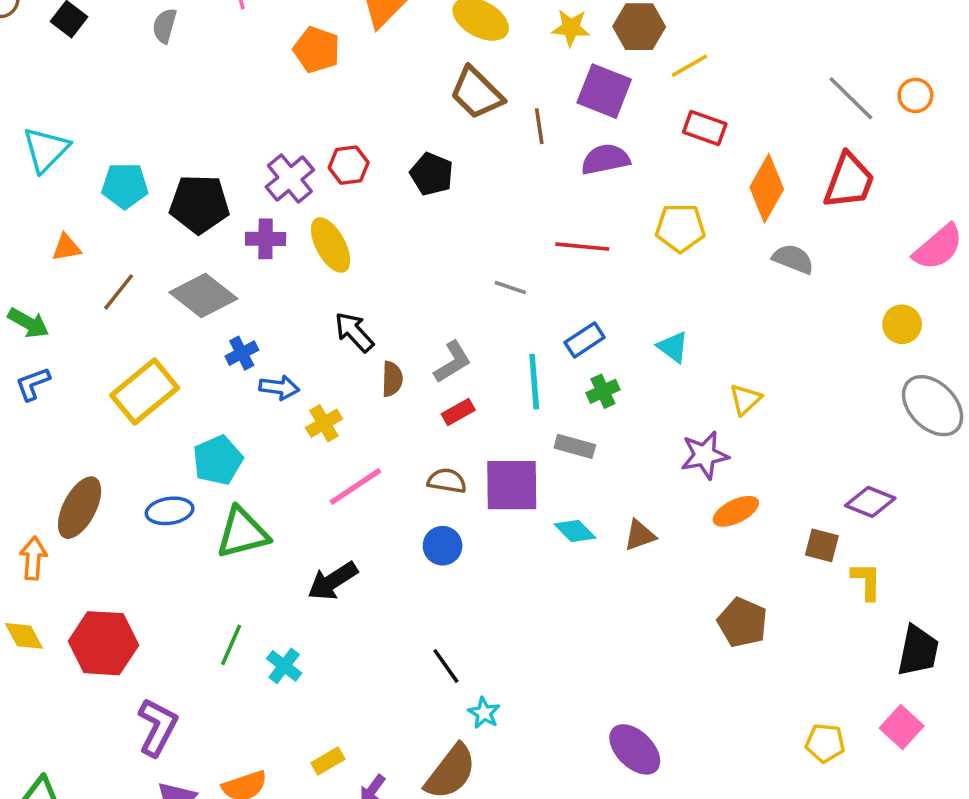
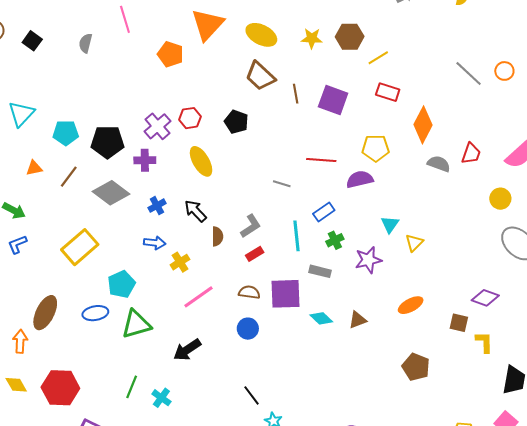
purple square: (604, 91) -> (333, 100), moved
purple semicircle: (605, 159) -> (360, 179), moved
red trapezoid: (849, 181) -> (471, 154), moved, size x0.7
yellow ellipse: (331, 245) -> (201, 161), moved
brown line: (119, 292) -> (69, 177), moved
cyan triangle: (673, 347) -> (390, 224), moved, turned 30
blue cross: (242, 353) -> (157, 206), moved
purple star: (705, 455) -> (368, 260), moved

